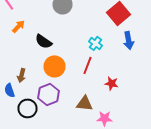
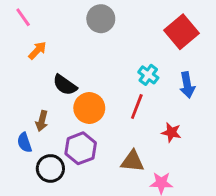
blue arrow: (128, 40) -> (187, 85), moved
black semicircle: (44, 41) -> (65, 85), moved

